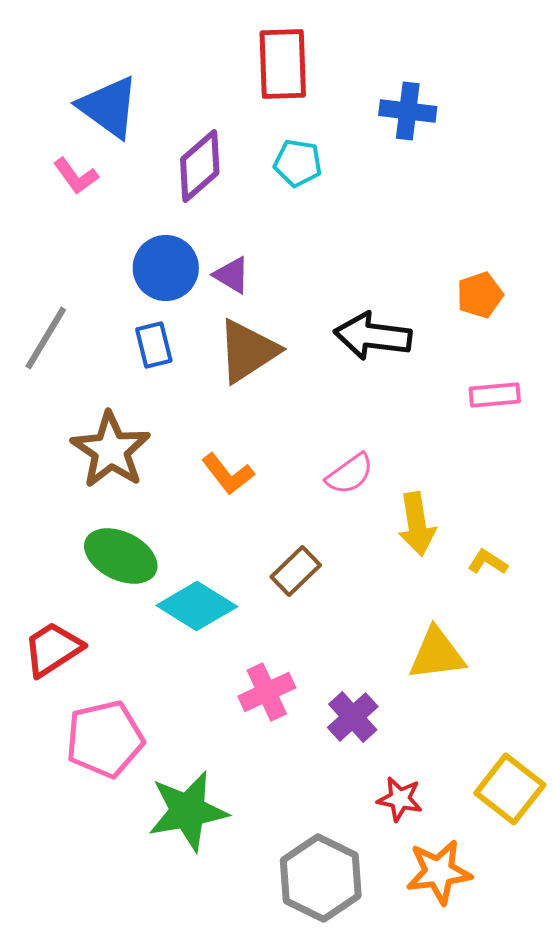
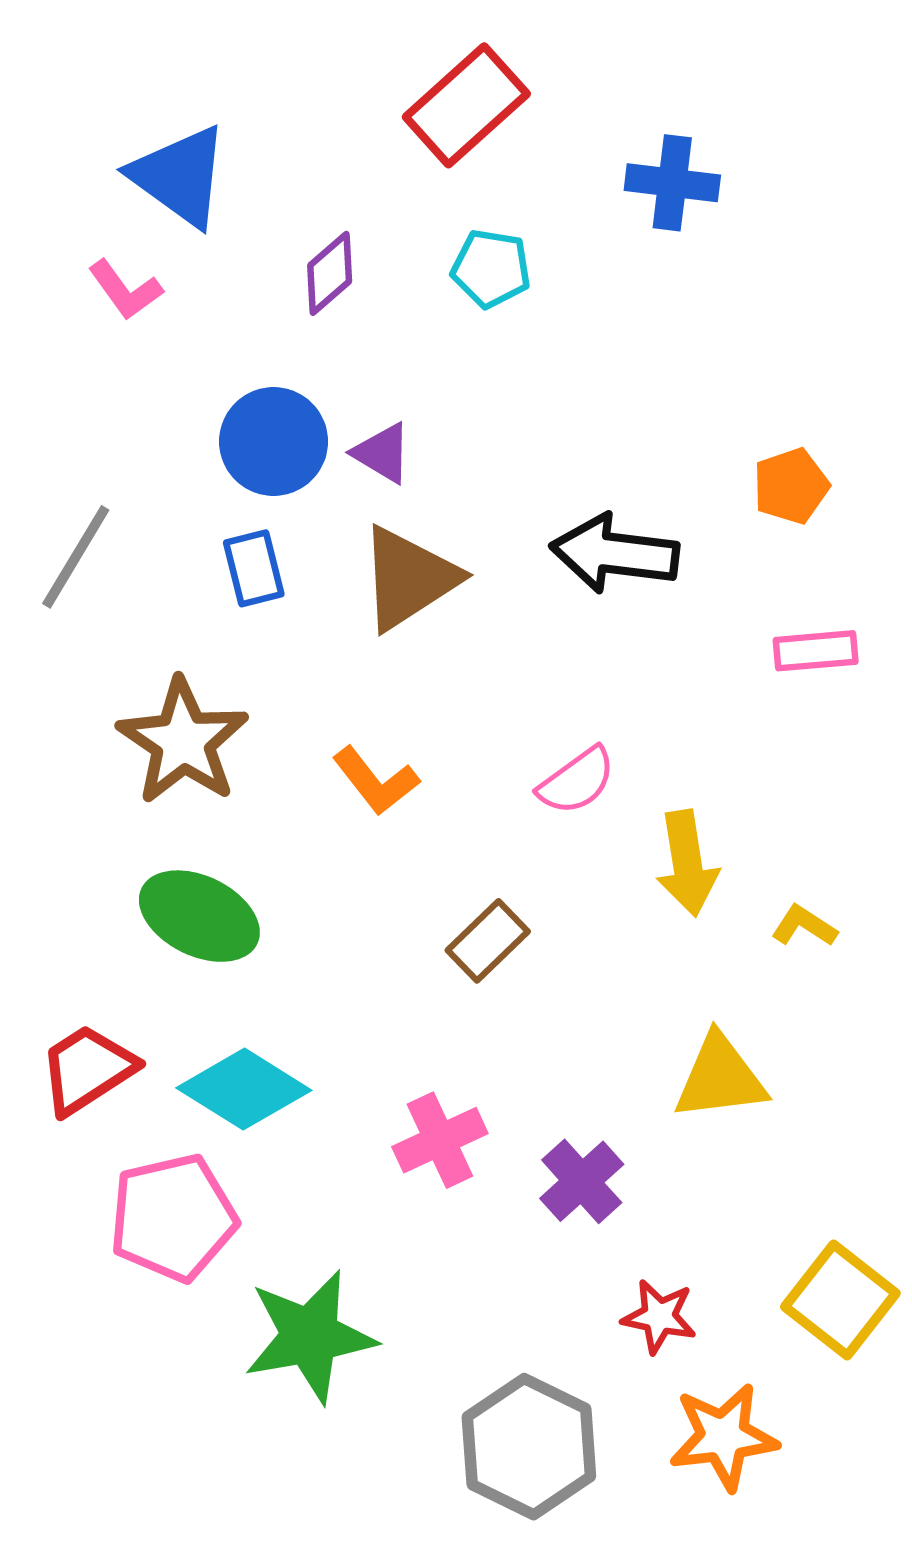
red rectangle: (283, 64) -> (466, 105), turned 50
purple diamond: (200, 166) -> (330, 273), size x0.7
cyan diamond: (197, 606) -> (244, 1089), moved

